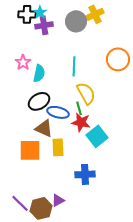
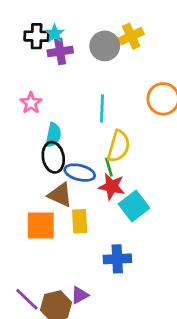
cyan semicircle: (39, 73) -> (53, 135), moved
yellow semicircle: (86, 93) -> (119, 146), turned 45
black ellipse: (39, 101) -> (53, 157), turned -70

